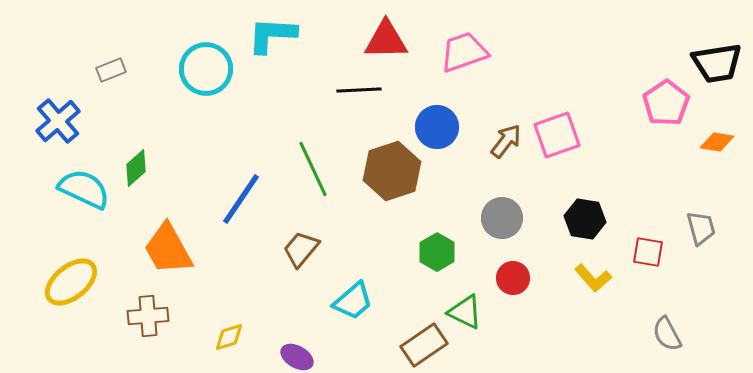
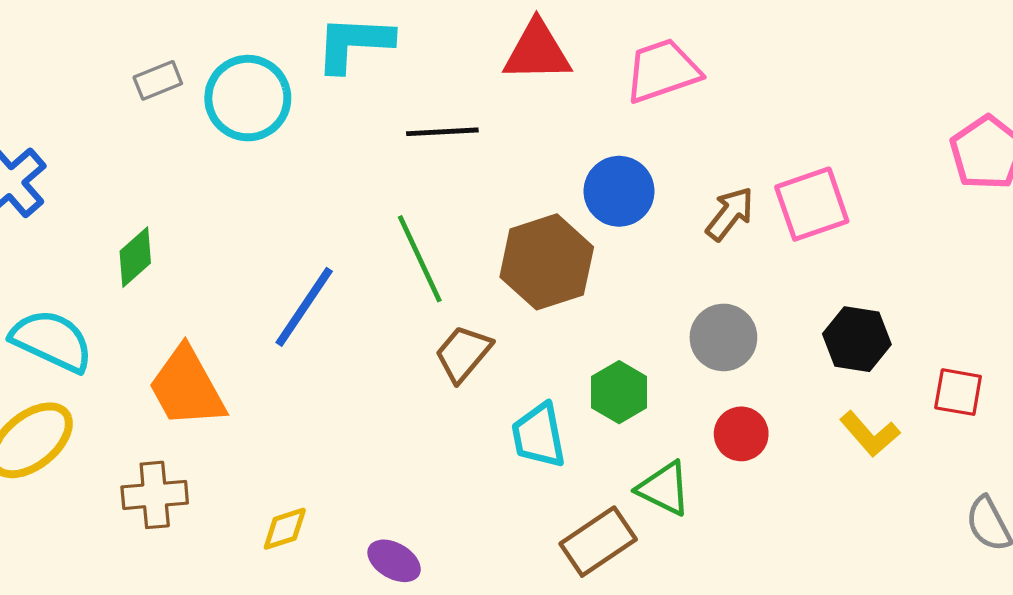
gray rectangle: (111, 70) -> (158, 80), moved
black line: (359, 90) -> (442, 132), moved
cyan semicircle: (84, 189) -> (52, 341), moved
brown trapezoid: (301, 249) -> (463, 354), moved
cyan trapezoid: (353, 301) -> (539, 436), moved, turned 120

